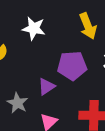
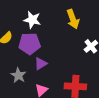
purple pentagon: (72, 66) -> (30, 44), moved

